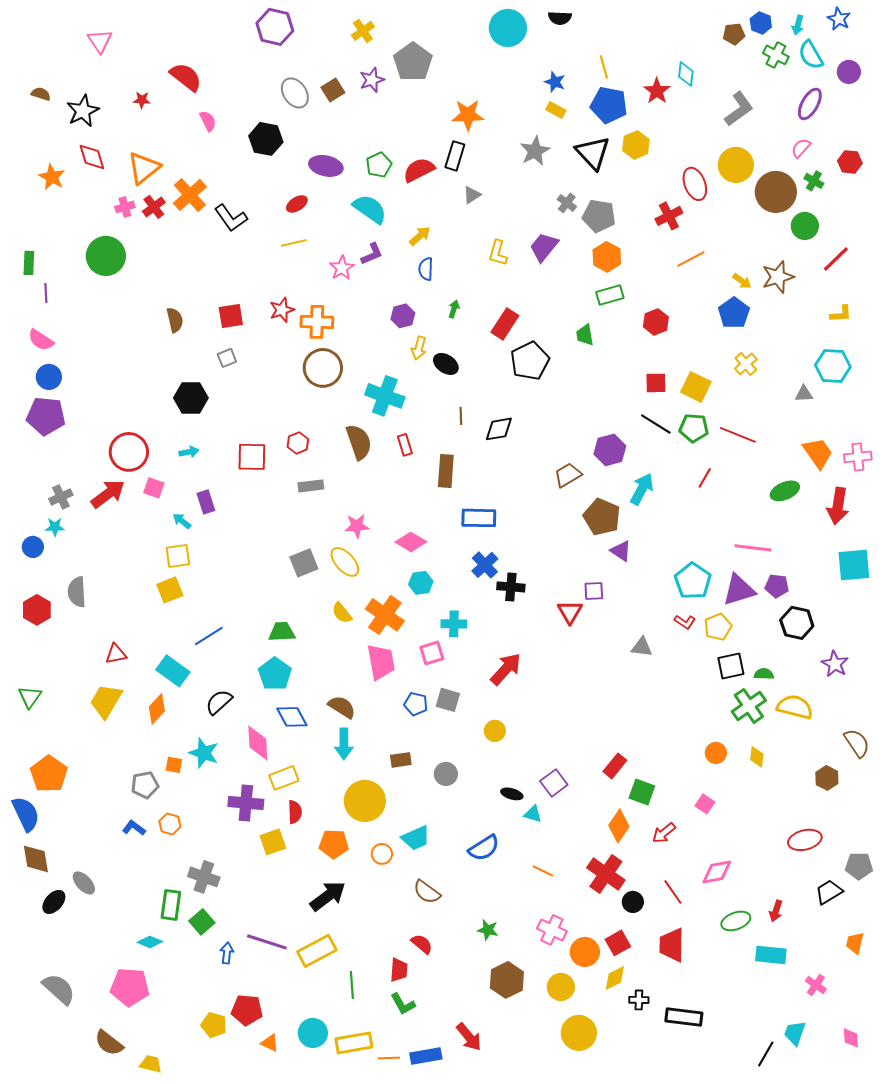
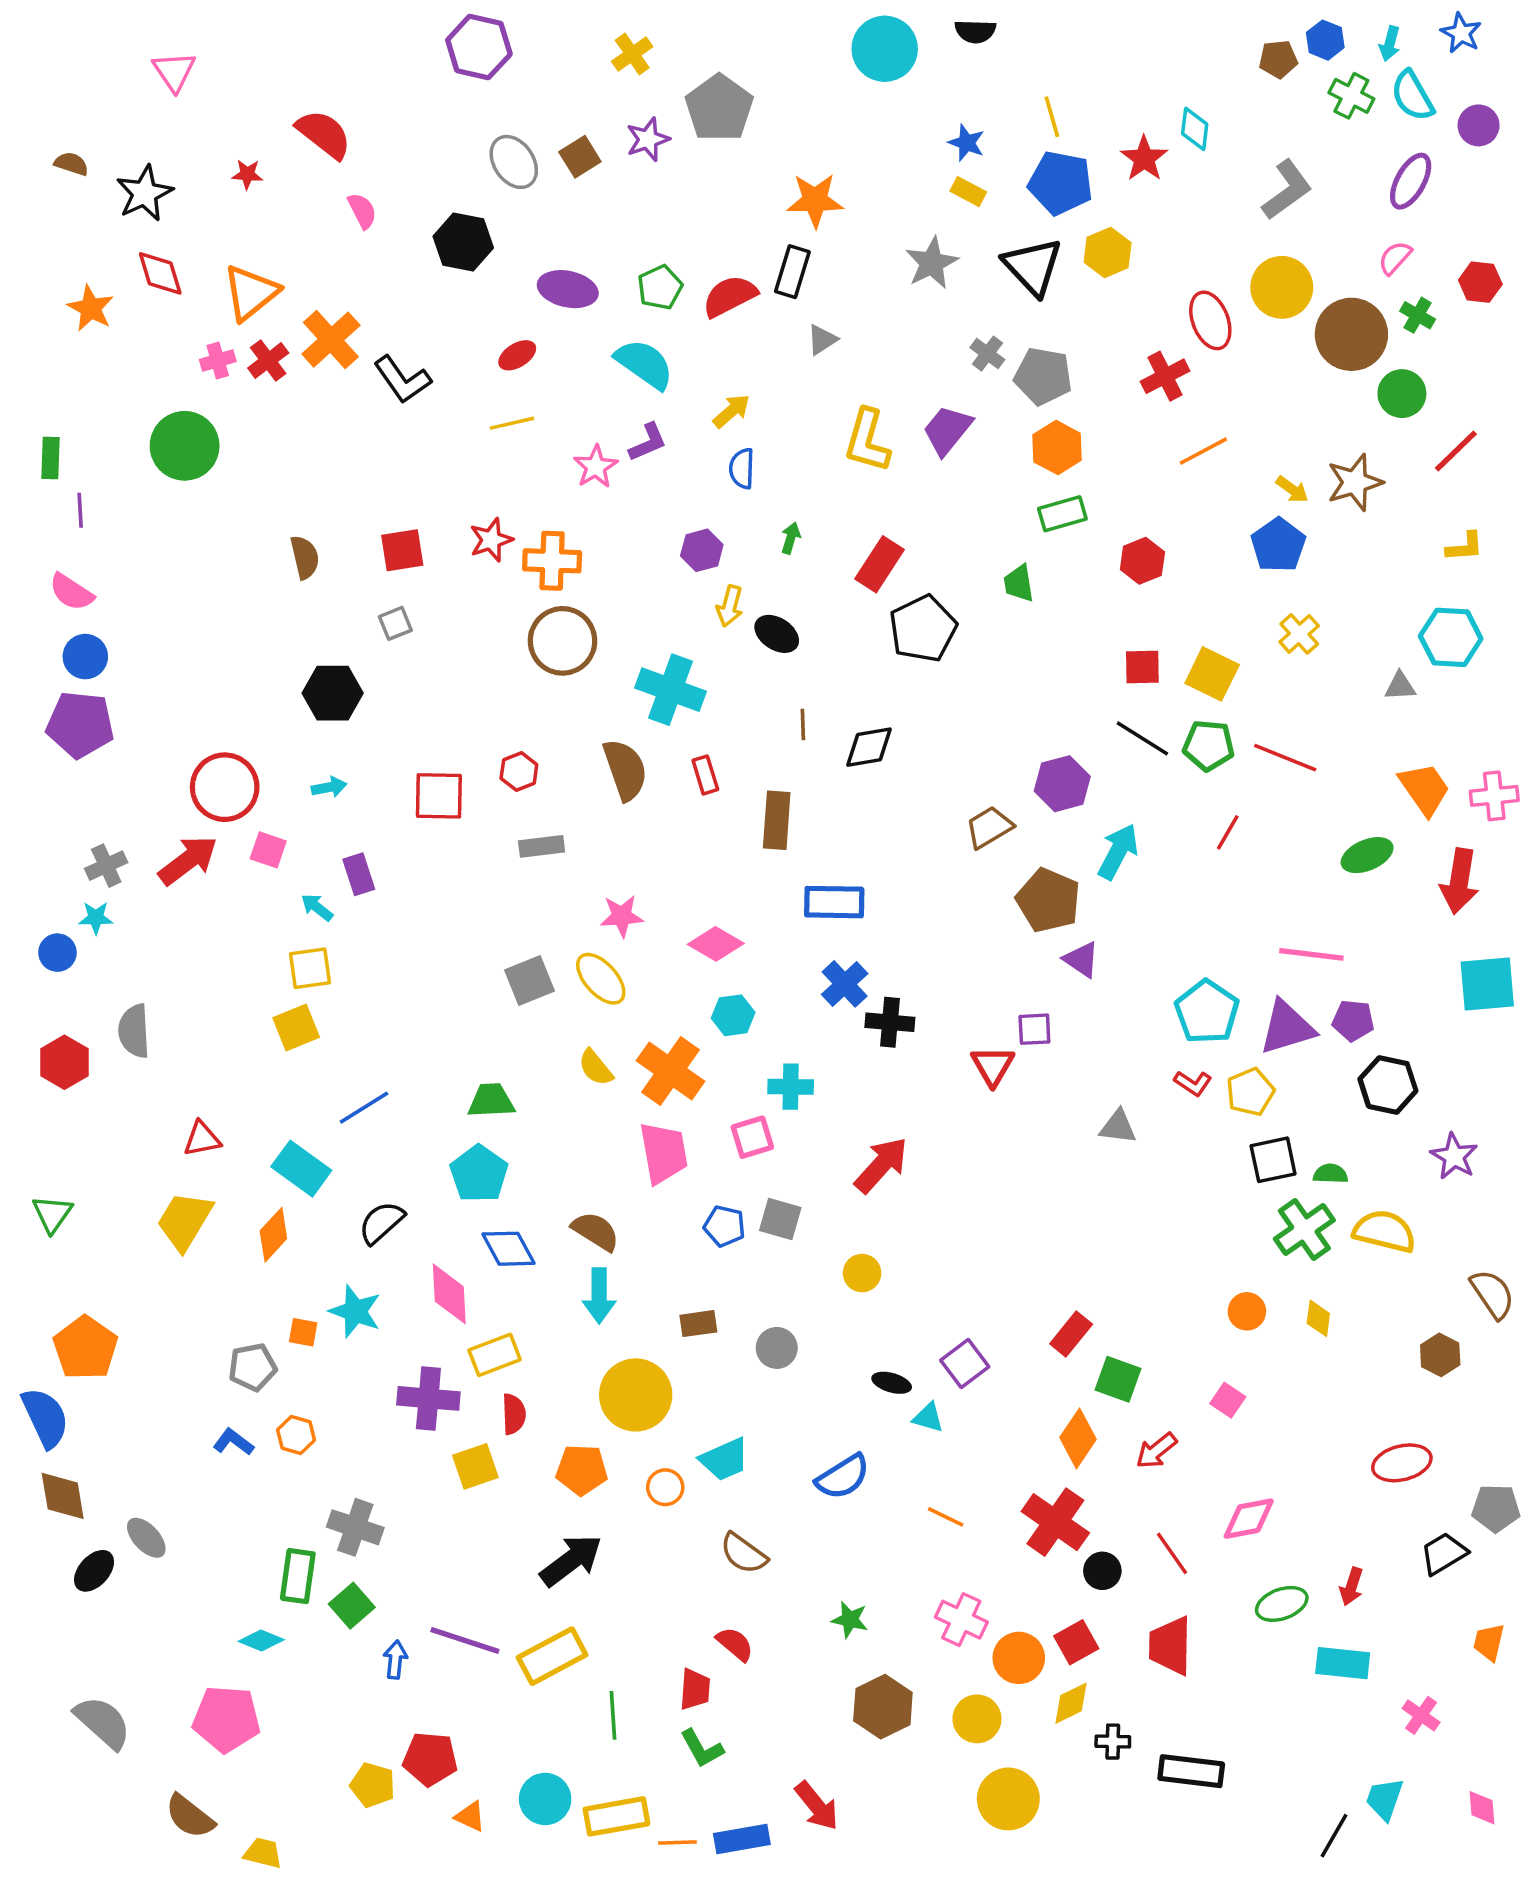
yellow L-shape: (498, 253) -> (867, 441), size x1.4

